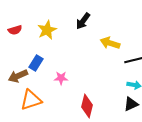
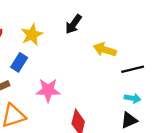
blue rectangle: (36, 63) -> (19, 62), moved
pink star: (61, 78) -> (48, 90), size x1.5

